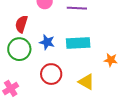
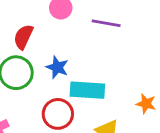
cyan rectangle: (78, 43) -> (87, 90), moved

